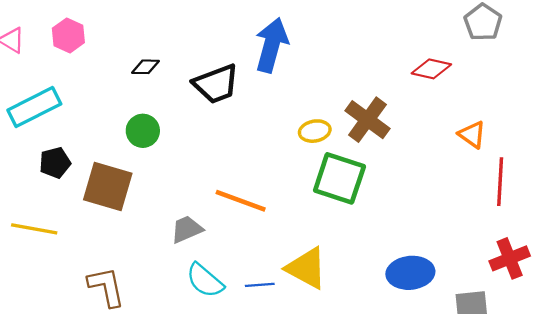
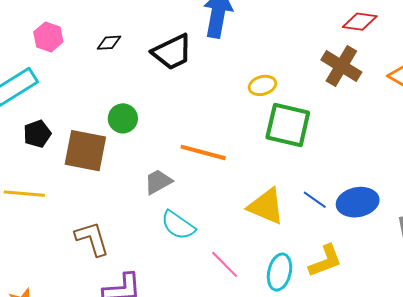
pink hexagon: (68, 35) -> (48, 37), moved
brown cross: (367, 120) -> (341, 66), moved
green circle: (143, 131) -> (123, 118), moved
blue line: (260, 285) -> (315, 200), moved, turned 45

